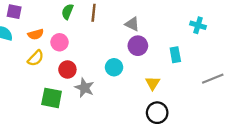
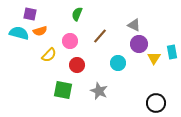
brown line: (94, 13) -> (100, 36), moved, turned 35
orange semicircle: (36, 34) -> (40, 31), moved
yellow triangle: (153, 83) -> (154, 58), moved
gray star: (84, 88) -> (99, 91), moved

